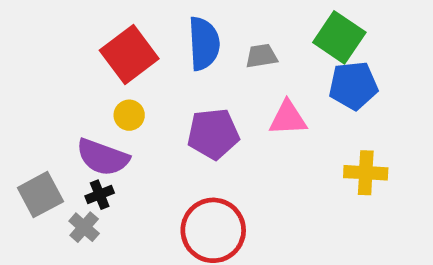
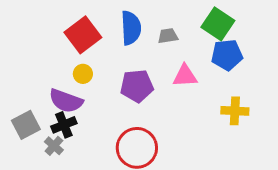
black cross: (100, 195) -> (64, 125), size x1.4

